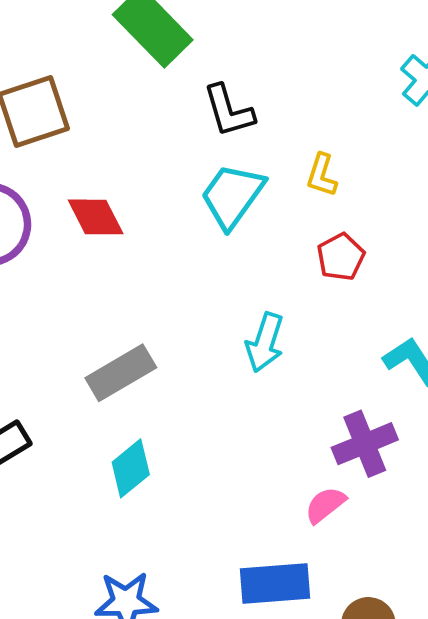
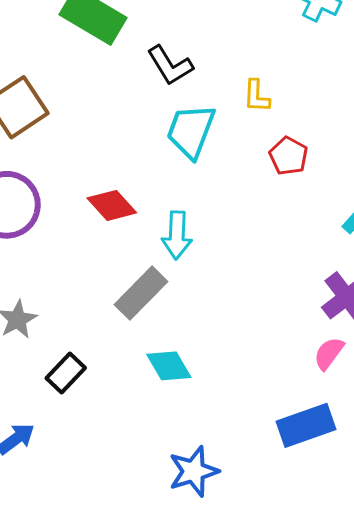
red diamond: (96, 217) -> (112, 205), moved
cyan arrow: (265, 342) -> (177, 235), moved
cyan diamond: (131, 468) -> (169, 366), turned -66

